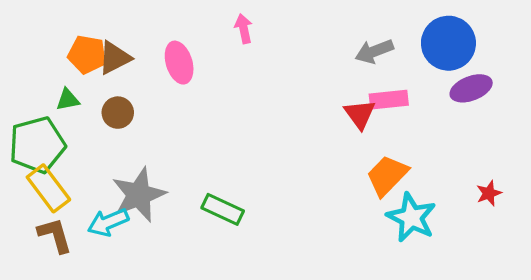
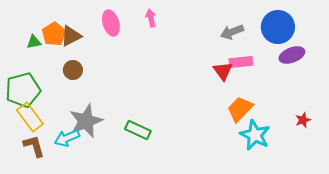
orange pentagon: (87, 55) -> (54, 34), turned 30
pink ellipse: (179, 63) -> (111, 23), moved
green triangle: (68, 100) -> (34, 42), moved

